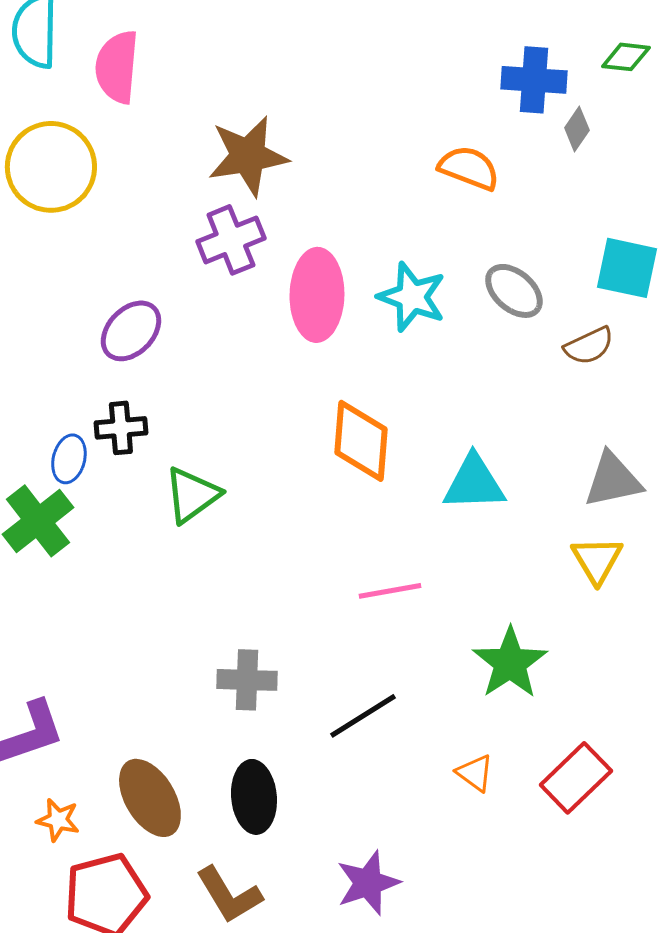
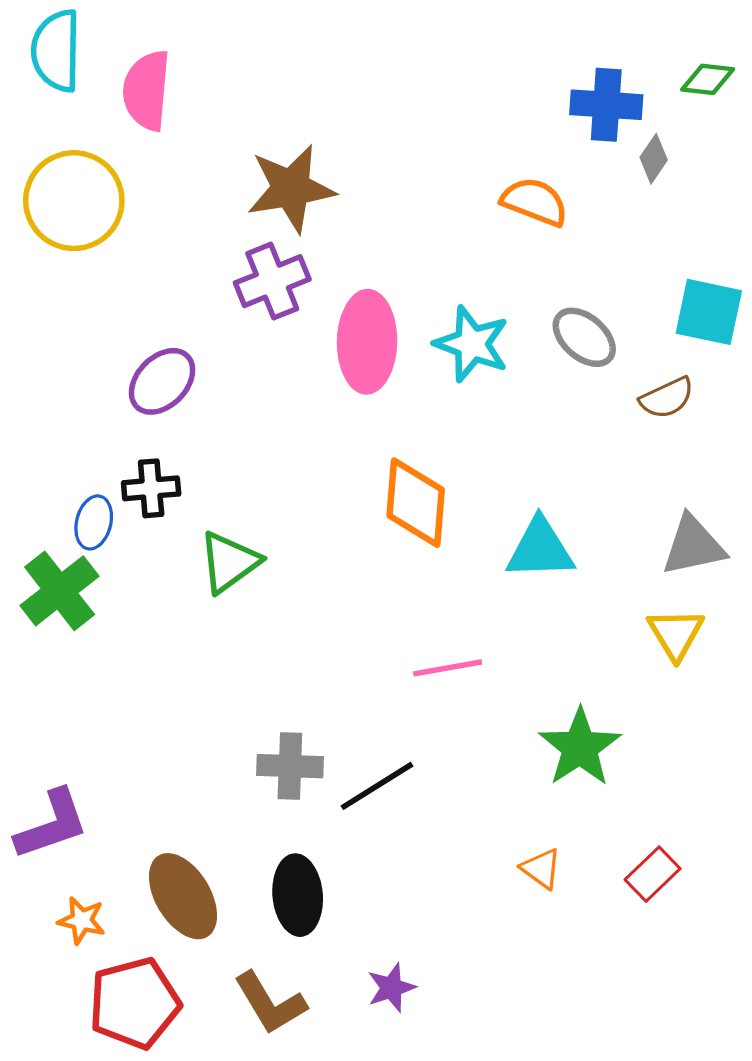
black line: (363, 716) -> (377, 786), moved
red rectangle: (576, 778) -> (653, 874), size x0.7
purple star: (368, 883) -> (391, 988), moved, size x0.7

